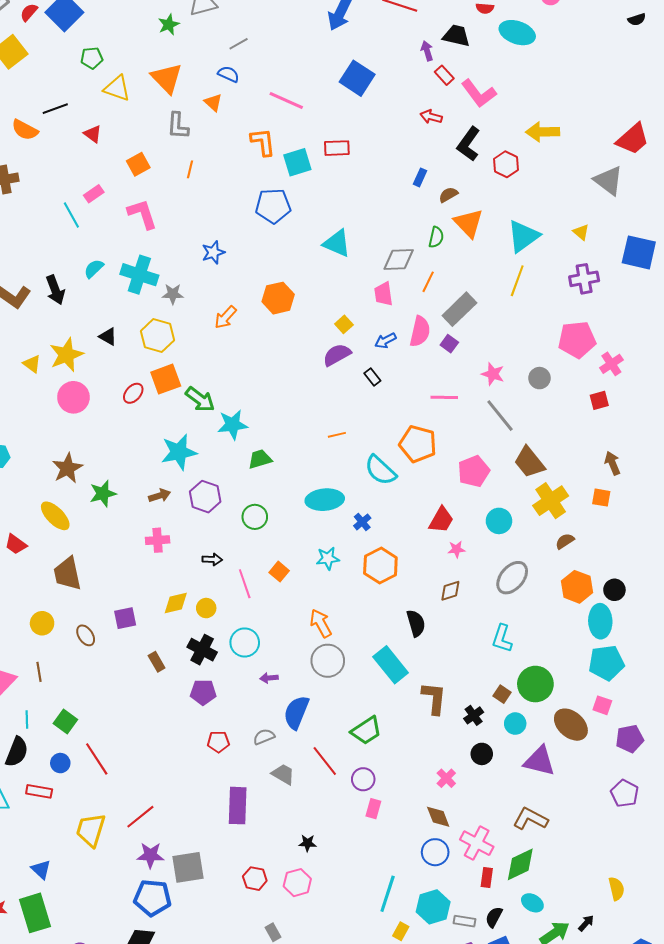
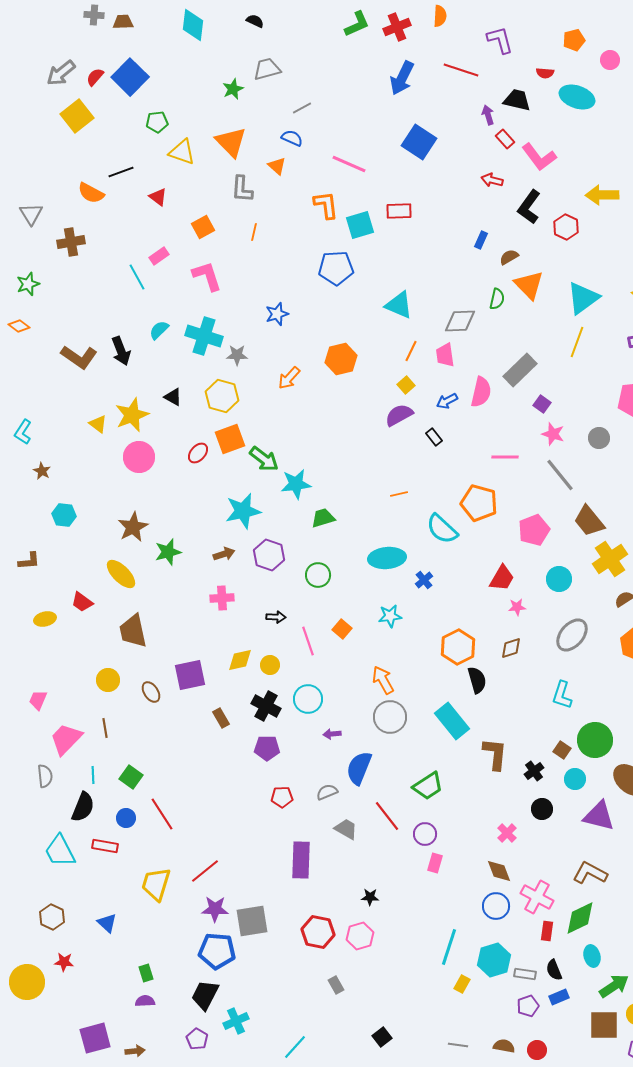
orange line: (428, 282) -> (411, 351), moved
purple square: (449, 344) -> (542, 404), moved
orange hexagon: (380, 565) -> (458, 647), moved
purple square: (125, 618) -> (190, 675), size x1.4
red hexagon: (255, 879) -> (318, 932), size x1.4
cyan ellipse: (532, 903) -> (592, 956), turned 45
green rectangle: (35, 913) -> (146, 973), moved, size x0.5
black semicircle: (494, 917) -> (554, 970), turned -50

